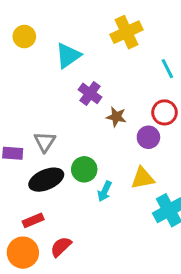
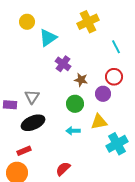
yellow circle: (24, 37) -> (27, 22), moved
green circle: (84, 169) -> (75, 104), moved
cyan arrow: (105, 191) -> (73, 131), turned 64
red semicircle: (61, 247) -> (63, 169), moved

